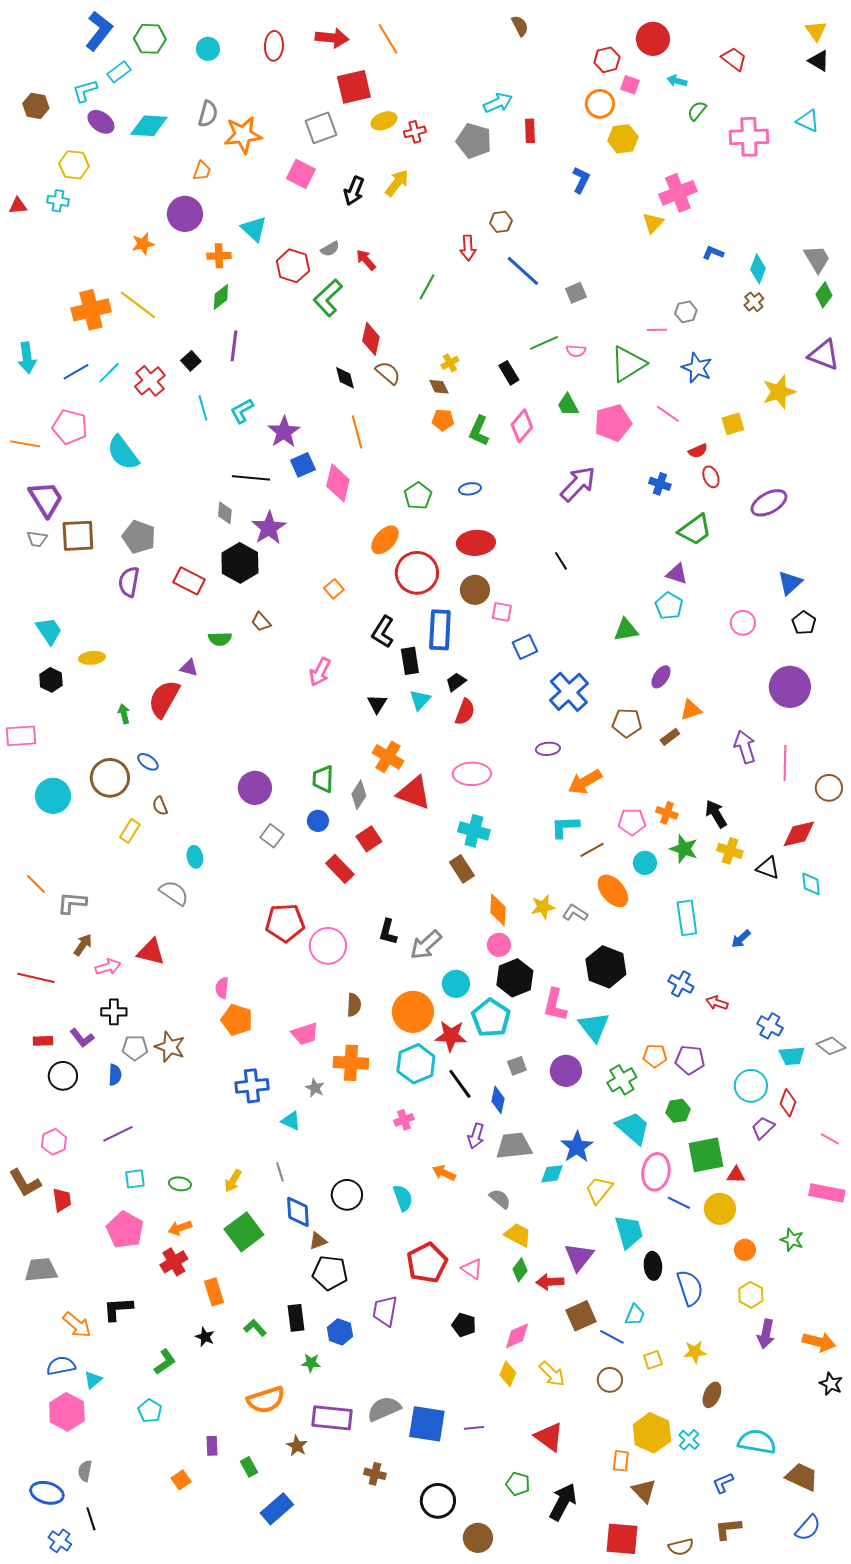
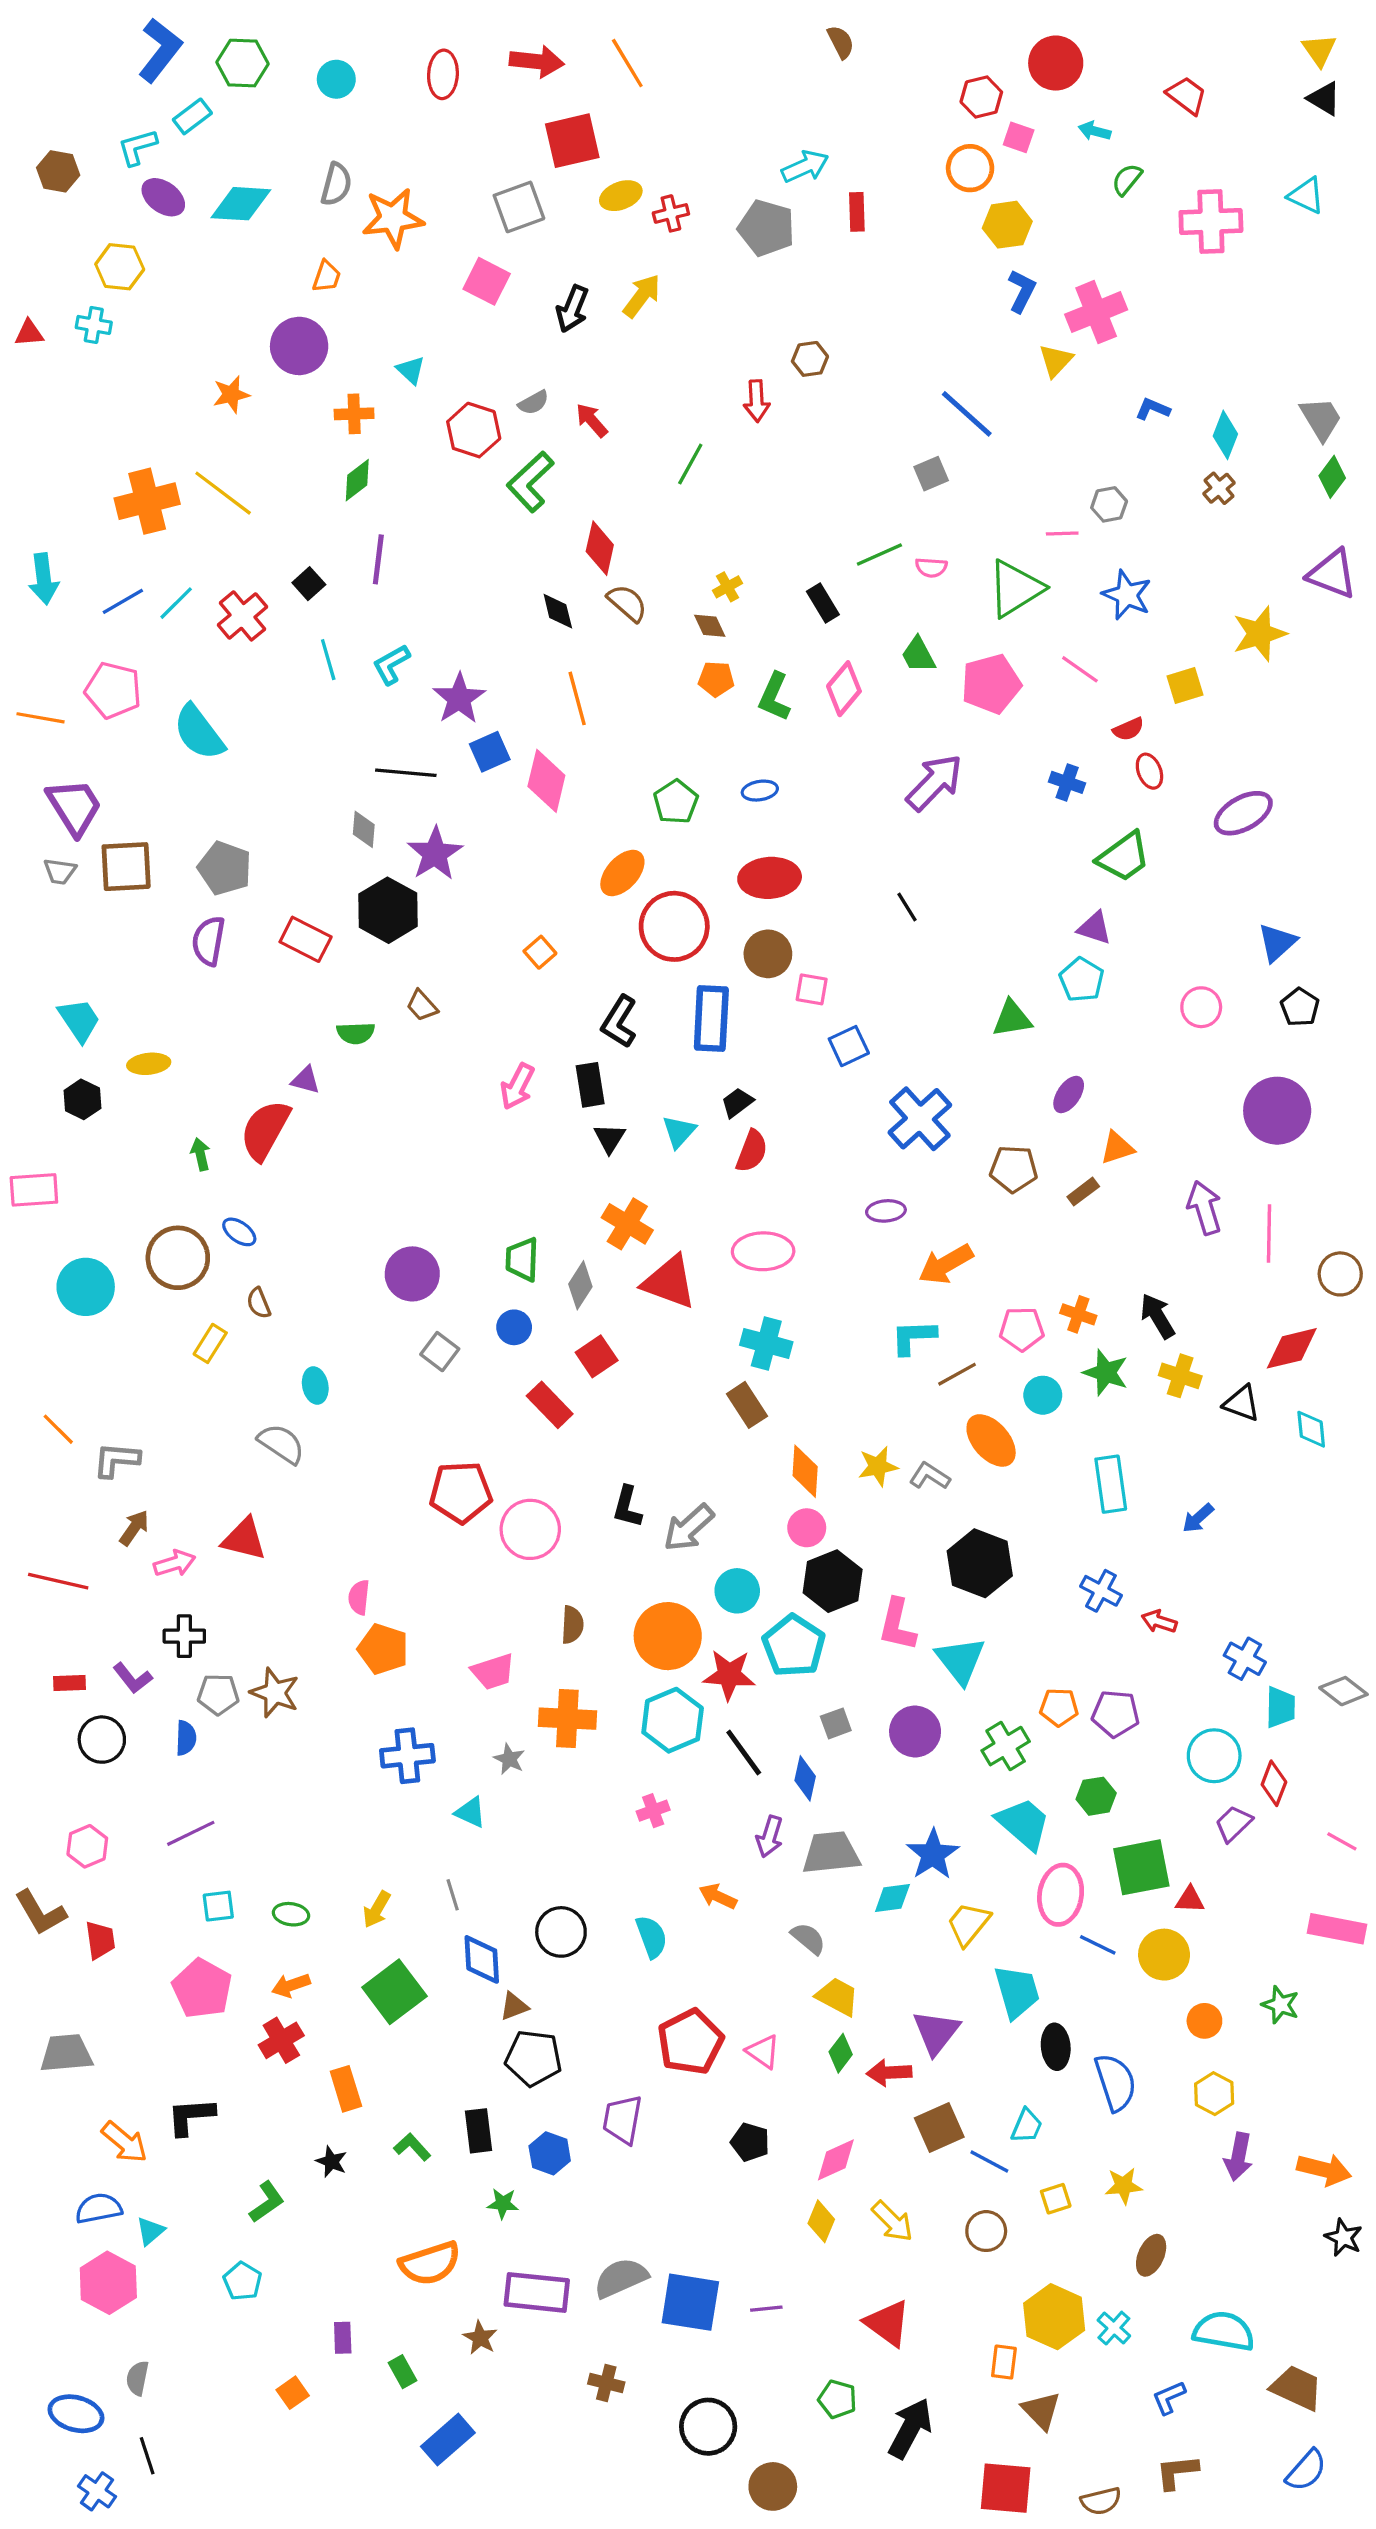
blue L-shape: (581, 180) -> (1022, 291), moved
cyan triangle: (254, 229) -> (411, 370), size x0.7
blue line: (523, 271) -> (967, 414), moved
black rectangle: (410, 661) -> (590, 1085), moved
cyan trapezoid: (792, 1056) -> (1280, 1707), turned -84

